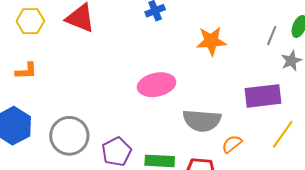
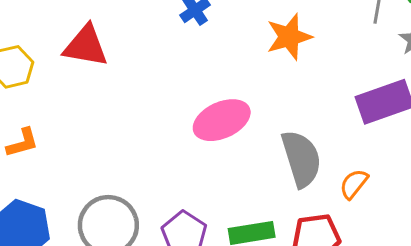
gray semicircle: (202, 121) -> (301, 159), turned -99

